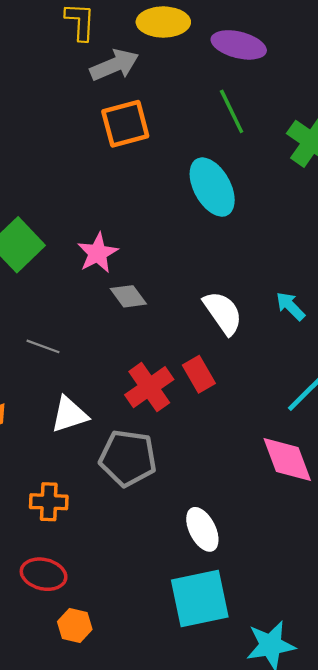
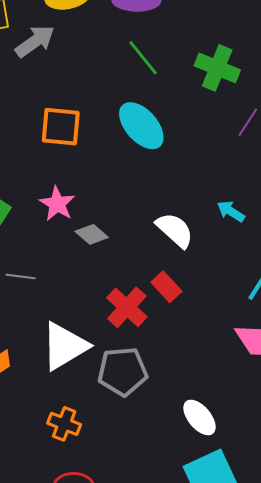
orange square: (125, 124) -> (61, 127), moved, turned 33
gray line: (43, 346) -> (21, 276), moved
white triangle: (69, 415) -> (65, 346), size x1.5
orange cross: (49, 502) -> (64, 424), turned 32

